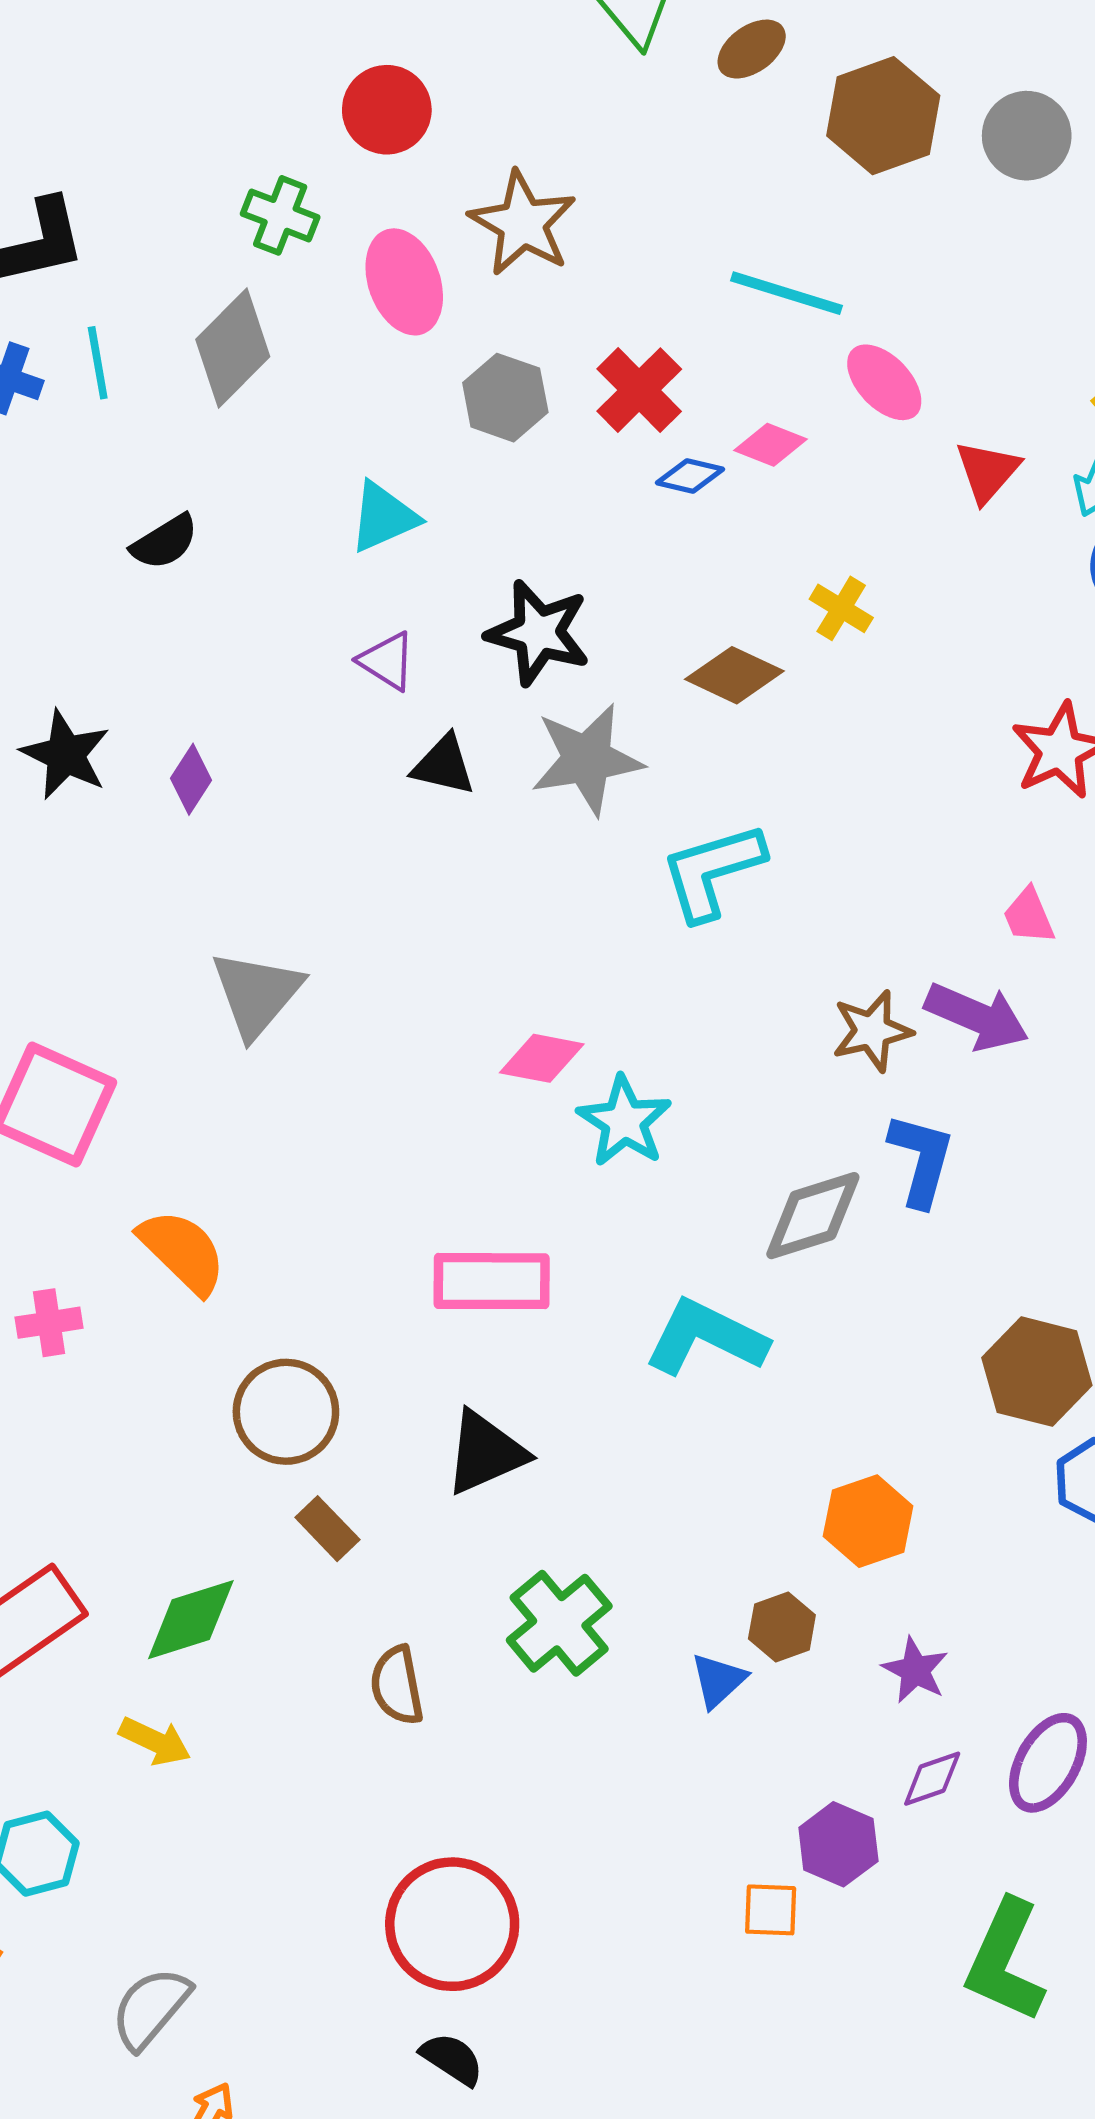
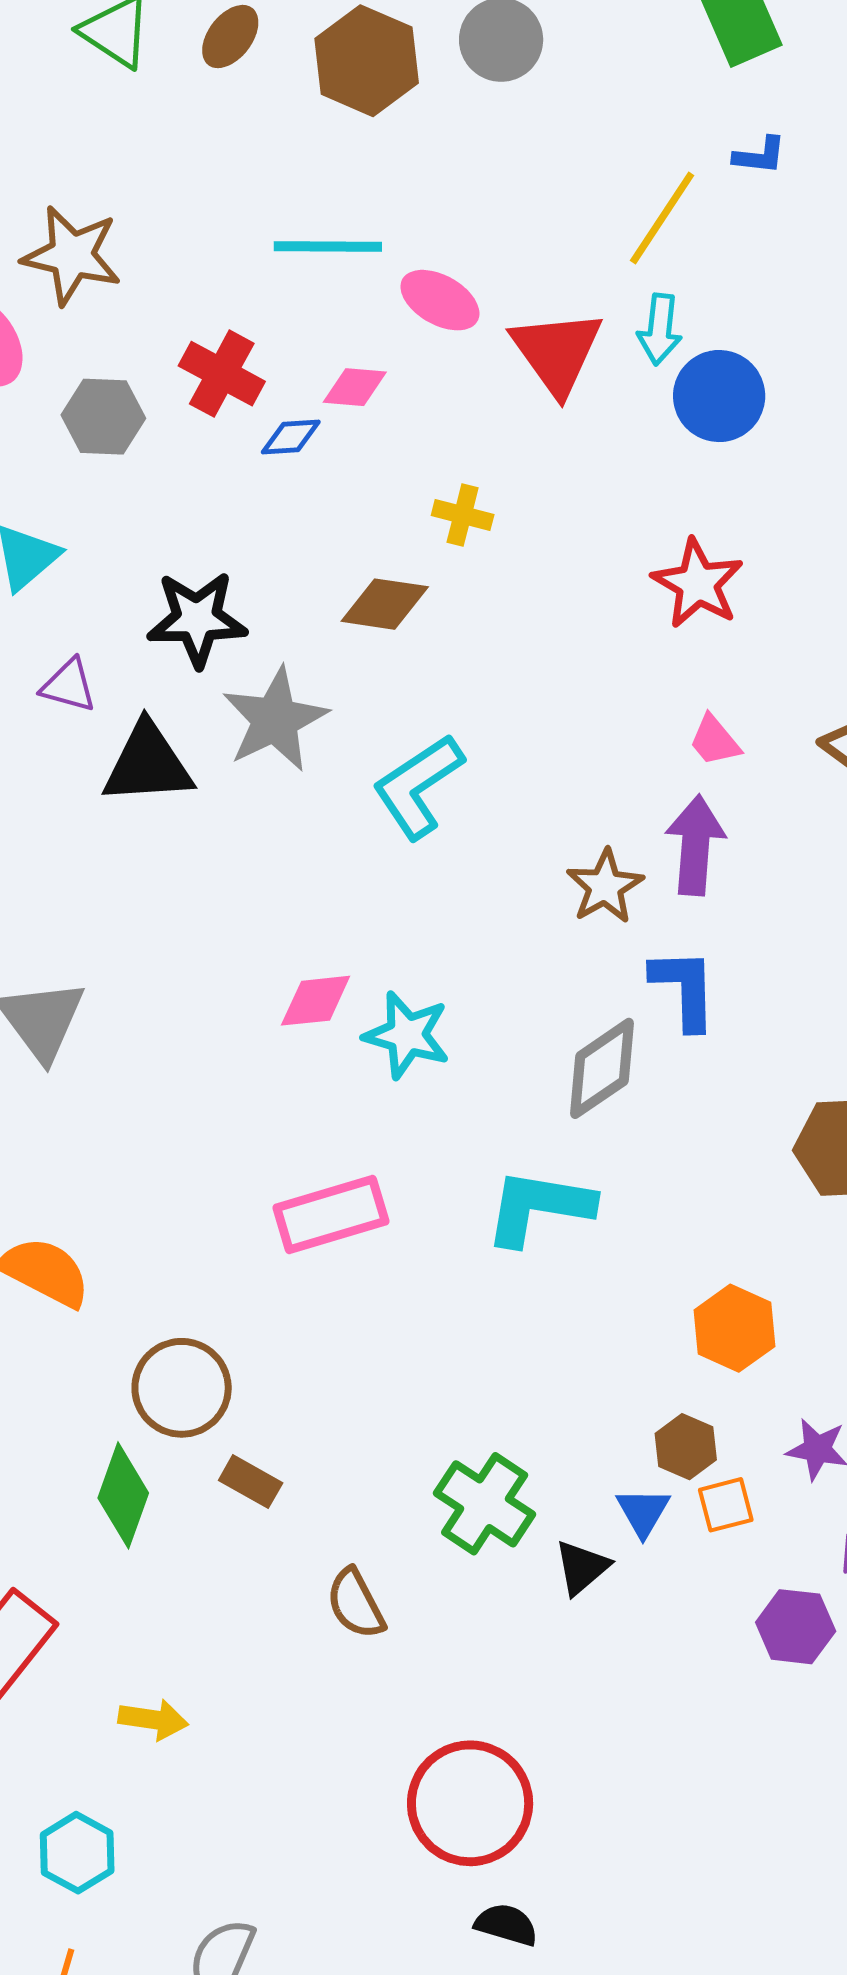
red triangle: (987, 471) -> (557, 352), size x1.5
black triangle: (444, 765) -> (148, 764), size x1.5
purple arrow: (977, 1017) -> (695, 845), turned -92
black triangle: (485, 1453) -> (582, 1567), moved, size x0.7
green diamond: (191, 1620) -> (123, 1495), moved, turned -36
orange square: (771, 1910) -> (726, 1505), moved

